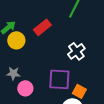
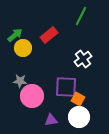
pink circle: (25, 88) -> (32, 96), size x1.5
orange square: (79, 91) -> (78, 99), moved

